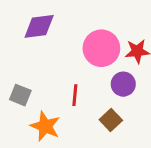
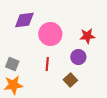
pink circle: (101, 48) -> (50, 34), moved
orange star: (45, 126) -> (13, 85), moved, turned -30

